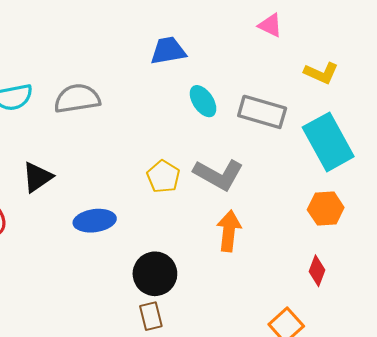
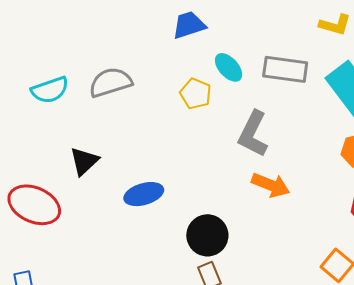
gray L-shape: (218, 175) -> (253, 134), turned 96
yellow pentagon: (163, 177) -> (196, 94), moved
orange arrow: (229, 231) -> (271, 185), turned 114

